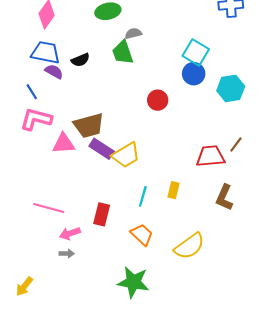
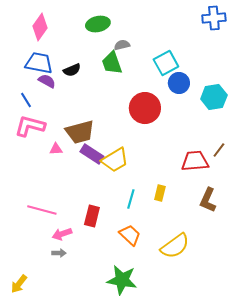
cyan square: (196, 53) -> (166, 63), moved, turned 30
red circle: (158, 100) -> (145, 108), size x1.6
pink triangle: (63, 143) -> (56, 149), size x0.6

